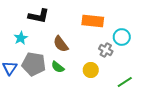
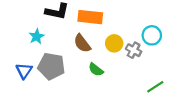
orange rectangle: (93, 21) -> (90, 17), moved
green semicircle: (58, 67) -> (96, 70), moved
yellow circle: (91, 70) -> (114, 43), moved

